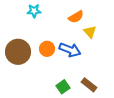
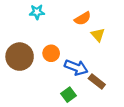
blue arrow: (70, 50) -> (76, 67), moved
brown rectangle: (89, 85) -> (97, 82), moved

